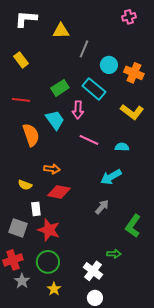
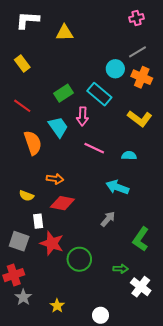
gray line: (84, 49) -> (138, 52), moved, turned 36
red line: (21, 100) -> (22, 106), turned 30
cyan arrow: (111, 177) -> (117, 187), turned 50
green circle: (48, 262) -> (79, 259), moved
white cross: (93, 271) -> (141, 287), moved

